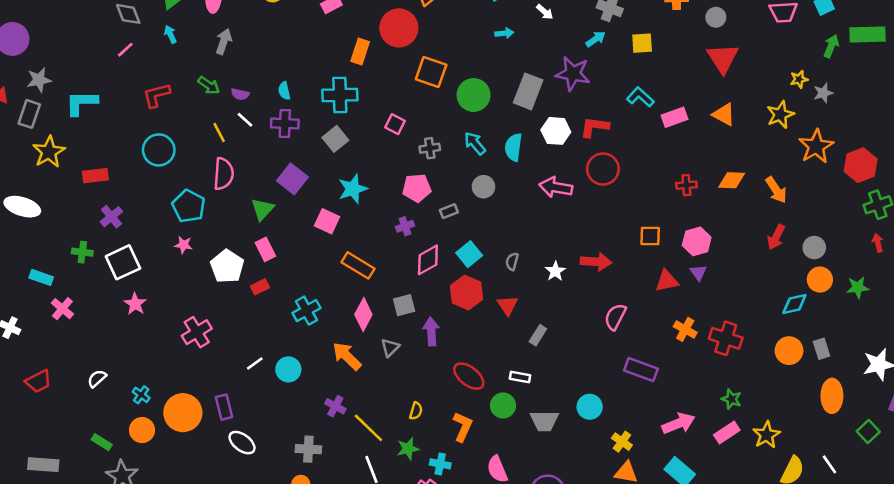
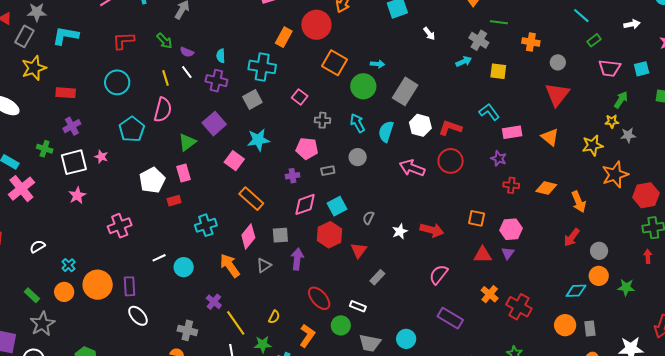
cyan arrow: (504, 33) -> (377, 64), moved
green arrow: (831, 46) -> (621, 100), moved
purple star: (573, 74) -> (499, 158), moved, size x0.6
pink star: (183, 245) -> (101, 157), moved
pink cross: (62, 309) -> (21, 189), size x1.5

